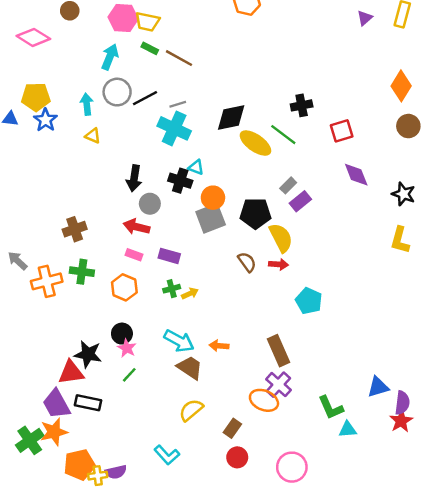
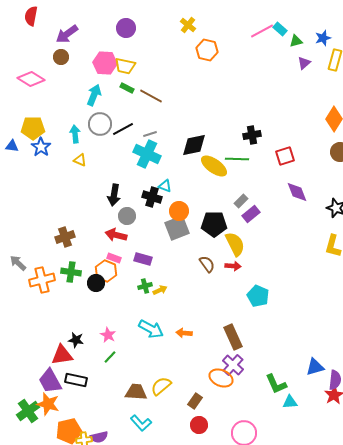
green line: (283, 135) -> (237, 159), turned -35
orange hexagon: (124, 287) -> (106, 271), moved
black circle: (122, 334) -> (96, 283), moved
black star: (88, 354) -> (76, 340), size x0.7
brown trapezoid: (190, 368) -> (136, 392), moved, turned -30
orange star: (54, 432) -> (48, 404), turned 30

